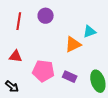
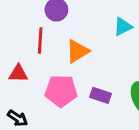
red line: (19, 21) -> (40, 40), moved
orange triangle: (73, 44) -> (77, 51), moved

